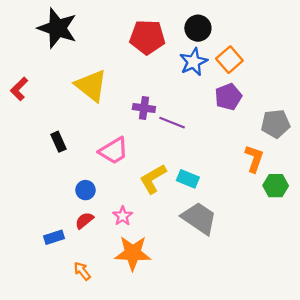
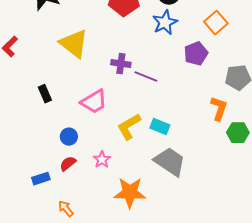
orange square: (229, 60) -> (216, 23), moved
orange star: (133, 253) -> (130, 193), moved

